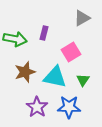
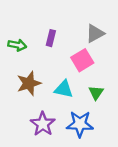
gray triangle: (82, 18) -> (95, 33), moved
green arrow: (15, 39) -> (17, 45), size x0.7
cyan triangle: (55, 77) -> (64, 89), size x0.7

